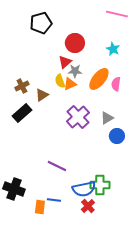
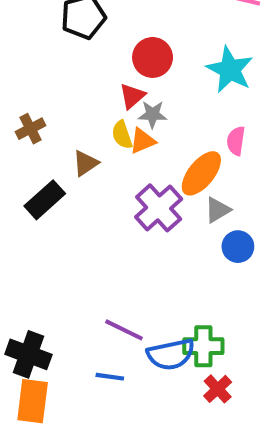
cyan star: (113, 49) -> (230, 70), size x1.6
orange ellipse: (99, 79) -> (201, 173), moved
brown cross: (22, 86) -> (31, 129), moved
purple line: (57, 166) -> (124, 330), moved
red cross: (88, 206) -> (218, 389), moved
orange rectangle: (40, 207) -> (33, 401), moved, size x1.5

